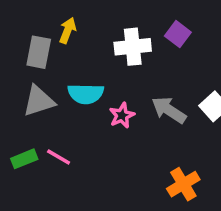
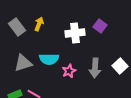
gray rectangle: (39, 52) -> (17, 27), moved, turned -48
gray arrow: (169, 110) -> (95, 68), turned -120

